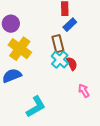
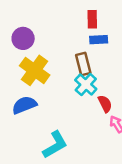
blue rectangle: (70, 25) -> (99, 40), turned 40
red semicircle: (72, 64) -> (105, 104), moved

